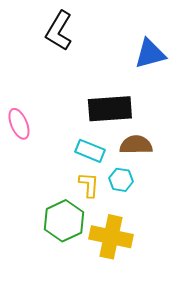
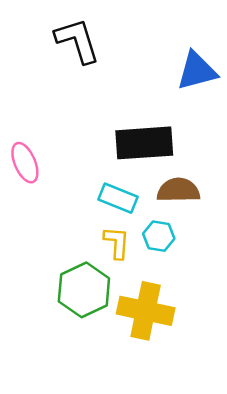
black L-shape: (59, 31) -> (77, 41), turned 132

